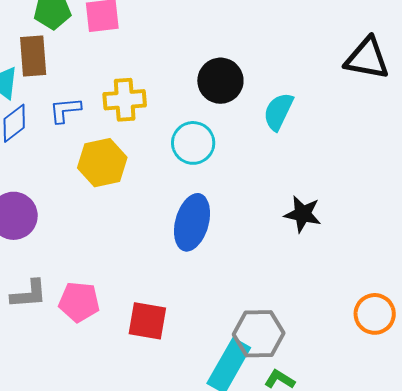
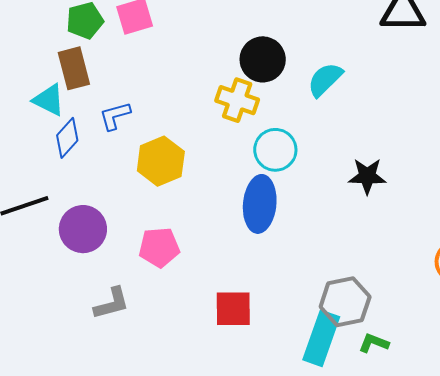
yellow cross: (125, 100) -> (237, 100), moved, turned 33
cyan semicircle: (278, 112) -> (325, 80), turned 30
cyan circle: (193, 143) -> (275, 150), moved
pink pentagon: (79, 302) -> (159, 247), moved

